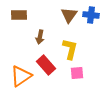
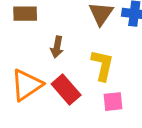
orange triangle: (21, 76) -> (27, 85), moved

